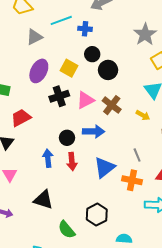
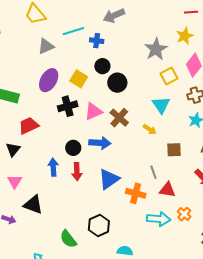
gray line: (137, 155) -> (153, 172), moved
black triangle: (43, 200) -> (33, 205), moved

